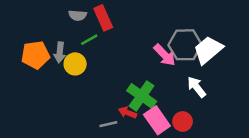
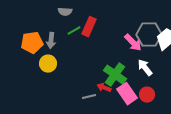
red rectangle: (103, 18) -> (89, 27), moved, turned 48
yellow circle: (75, 64) -> (48, 64), moved
white arrow: (197, 87) -> (145, 68), moved

